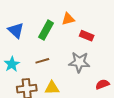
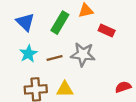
gray star: (79, 62) -> (83, 54), moved
cyan star: (12, 64) -> (28, 54), moved

